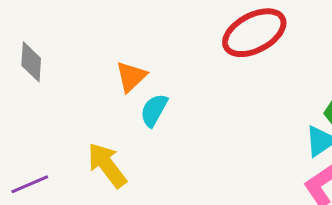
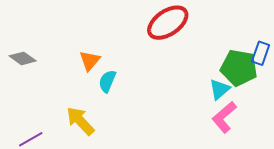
gray diamond: (31, 62) -> (23, 58), turned -52

